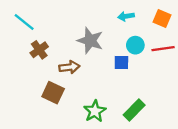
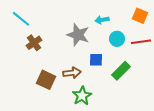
cyan arrow: (126, 16) -> (102, 20), moved
blue square: (121, 63) -> (96, 60), moved
brown arrow: (69, 67) -> (72, 73), moved
green rectangle: (134, 110) -> (121, 71), moved

